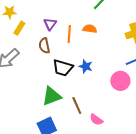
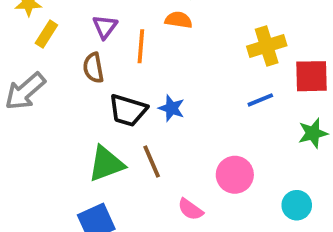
orange semicircle: (90, 29) -> (179, 20), moved
pink circle: (120, 81) -> (235, 175), moved
brown line: (77, 106) -> (152, 161), moved

